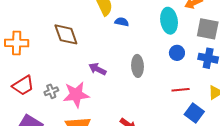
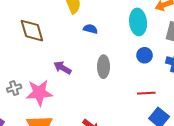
blue semicircle: (122, 22) -> (90, 29), moved

